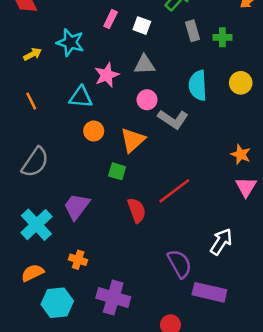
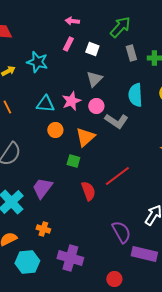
gray triangle: (144, 65) -> (94, 79), turned -42
pink star: (107, 75) -> (71, 101), moved

